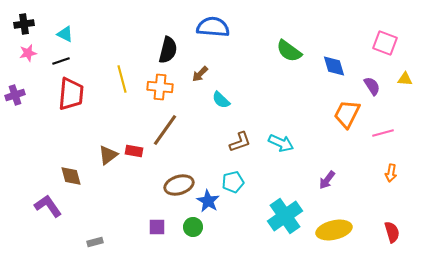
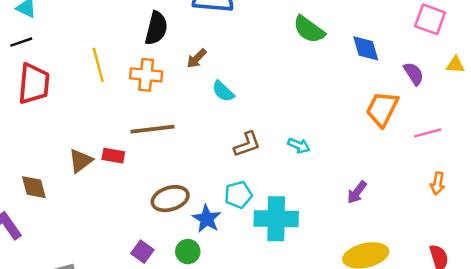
brown line: (165, 130) -> (152, 129), turned 48
cyan arrow: (281, 143) -> (299, 146), size x0.7
cyan cross: (285, 216) -> (276, 219), moved, turned 36
purple square: (157, 227) -> (142, 252), turned 36

